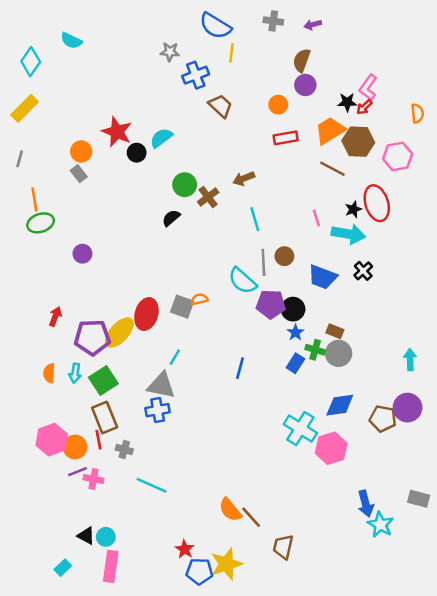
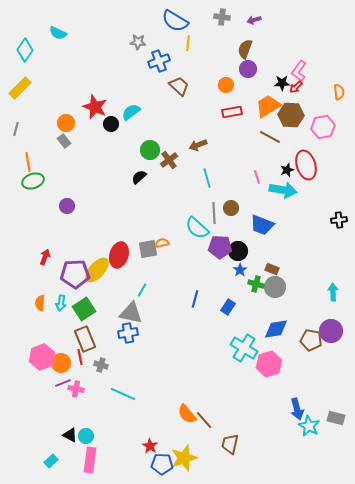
black cross: (363, 271) -> (339, 220), moved, turned 35
gray square: (182, 307) -> (148, 249), turned -30
blue rectangle: (295, 363) -> (228, 307), moved
gray rectangle: (419, 499) -> (336, 418), moved

